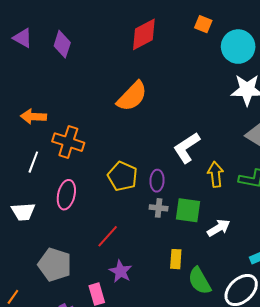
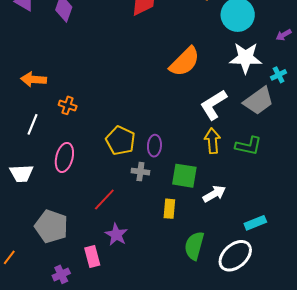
orange semicircle: (132, 96) -> (185, 62), moved
orange cross: (68, 142) -> (68, 105), size x0.6
white L-shape: (187, 148) -> (214, 105), moved
gray cross: (159, 208) -> (140, 172), moved
yellow rectangle: (176, 259) -> (169, 209), moved
green semicircle: (200, 281) -> (194, 246), turned 44

